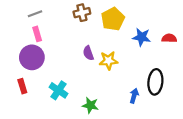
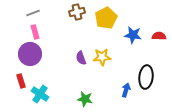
purple semicircle: (88, 53) -> (81, 58), moved
cyan cross: (58, 90) -> (40, 94), moved

